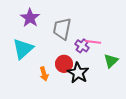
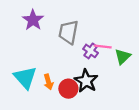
cyan triangle: (23, 49) -> (25, 78), moved, turned -30
green triangle: (111, 61) -> (123, 56), moved
red circle: (64, 64) -> (68, 89), moved

